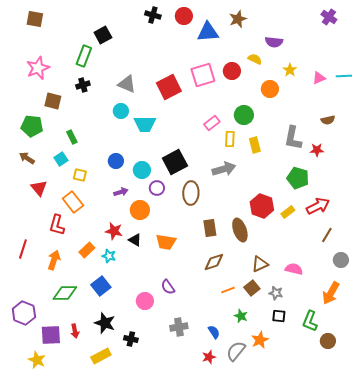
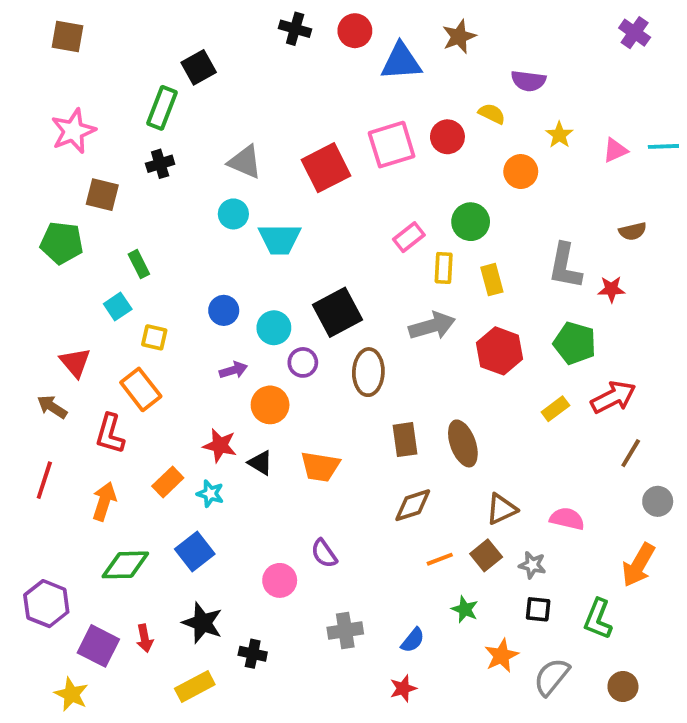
brown arrow: (27, 158) -> (52, 407), moved
red hexagon: (262, 206) -> (500, 351), moved
blue semicircle: (214, 332) -> (413, 640), turned 72
purple square: (51, 335) -> (98, 646), turned 30
brown circle: (328, 341) -> (623, 686), moved
gray semicircle: (236, 351) -> (552, 677), moved

